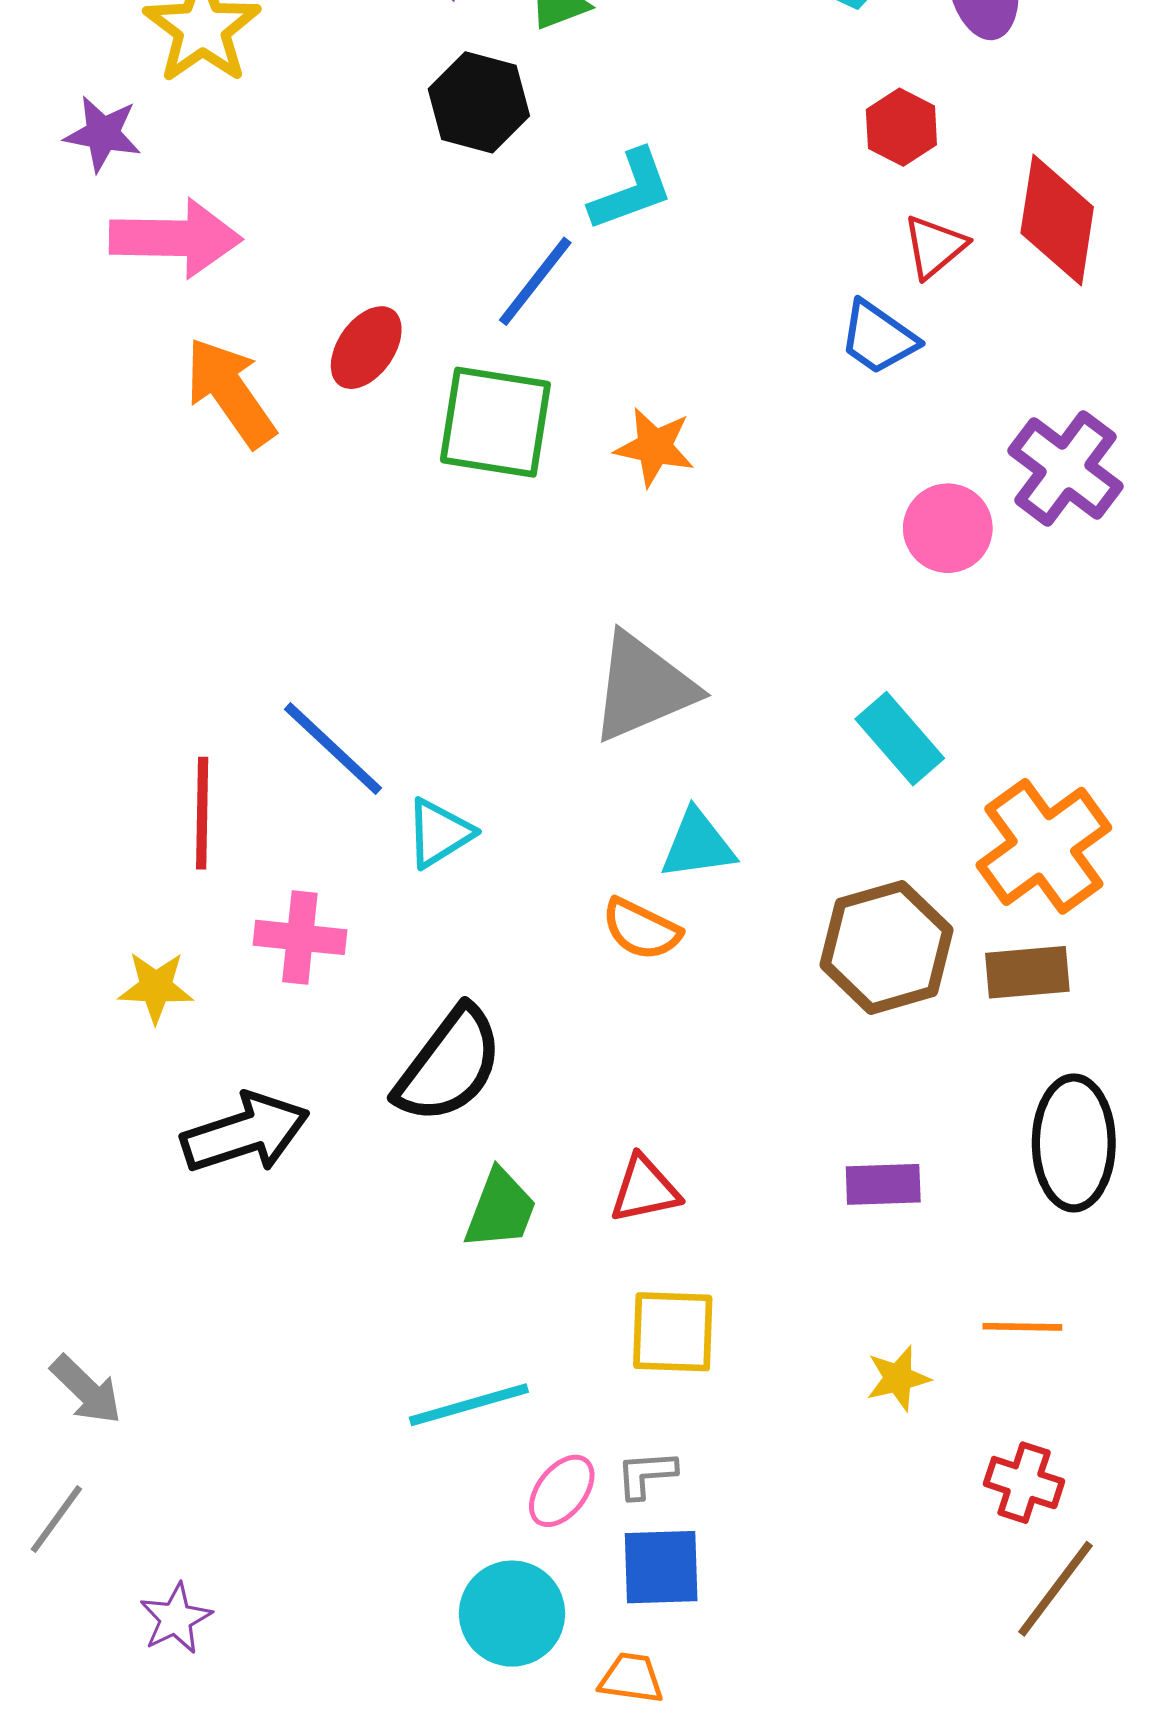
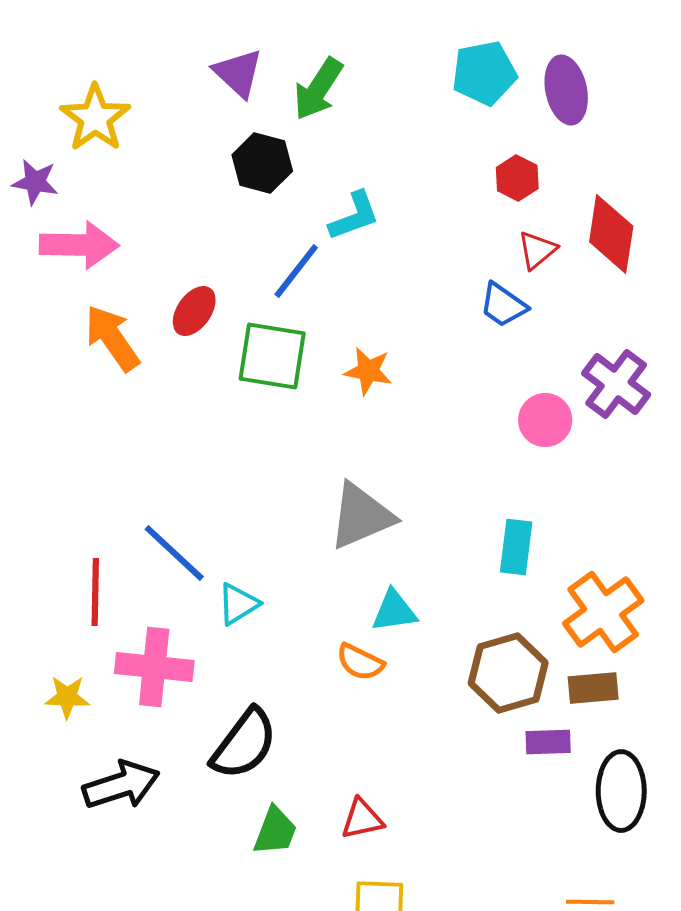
cyan rectangle: (900, 739) -> (516, 547), turned 48
pink cross: (300, 937) -> (154, 667), size x1.4
purple rectangle: (883, 1184) -> (548, 742), moved

